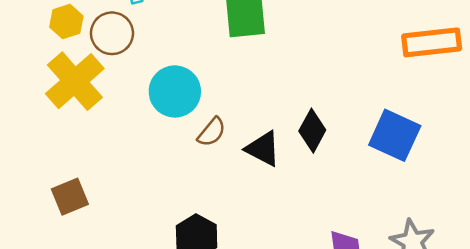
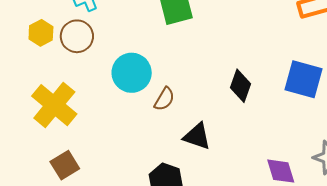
yellow cross: (75, 81) -> (54, 105), moved
black triangle: (263, 149) -> (197, 136), moved

